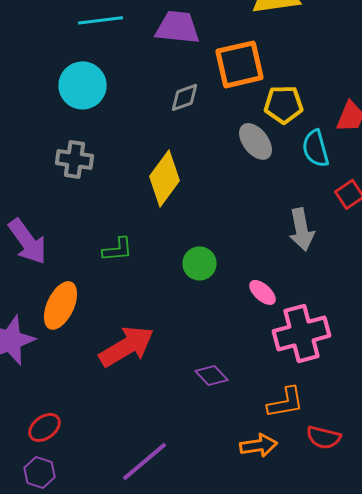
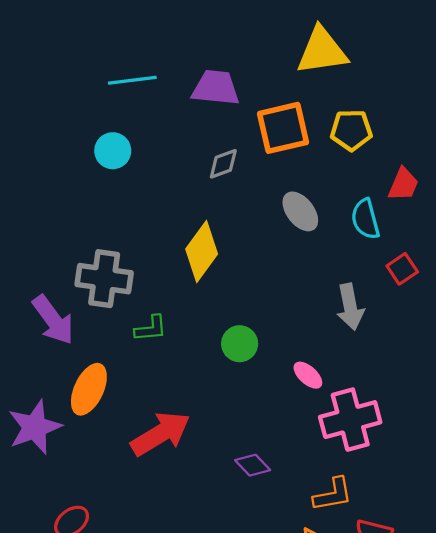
cyan circle: (82, 85) -> (113, 151), size x0.7
yellow pentagon: (284, 104) -> (351, 130), moved
gray cross: (74, 159) -> (104, 279), moved, size x1.4

